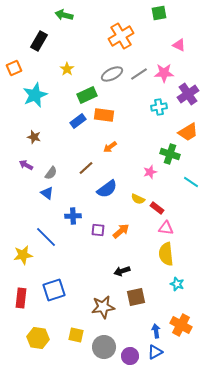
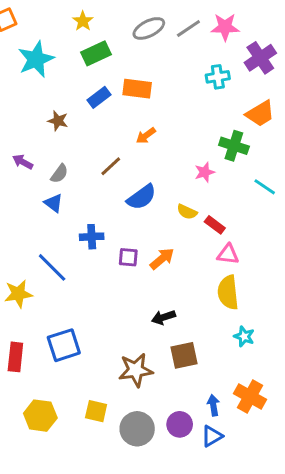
green rectangle: (87, 95) -> (96, 53), moved
brown star: (34, 137) -> (58, 121), moved
purple circle: (130, 356) -> (180, 424), moved

